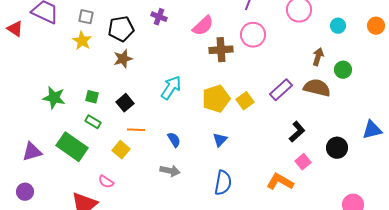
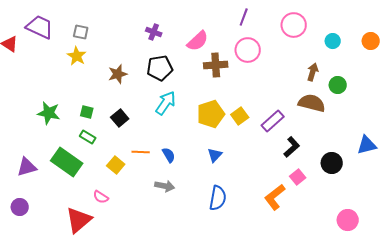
black pentagon: (121, 29) -> (160, 68), moved
purple rectangle: (281, 90) -> (273, 121), moved
orange line: (136, 130) -> (141, 152), moved
orange L-shape: (280, 182) -> (275, 197), turned -68

